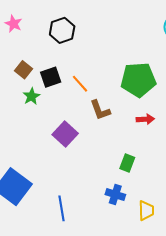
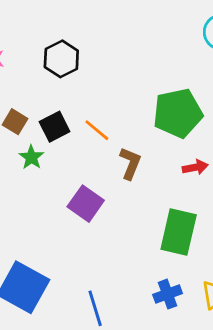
brown L-shape: (100, 110) -> (130, 163), turned -130
green rectangle: (127, 163) -> (179, 232), size x1.8
blue cross: (115, 194) -> (168, 294), moved, turned -30

